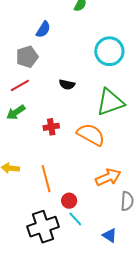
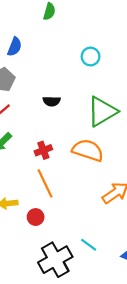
cyan circle: (109, 51) -> (91, 57), size x0.6
orange line: (46, 179) -> (45, 183), moved
red circle: (69, 201) -> (36, 217), moved

